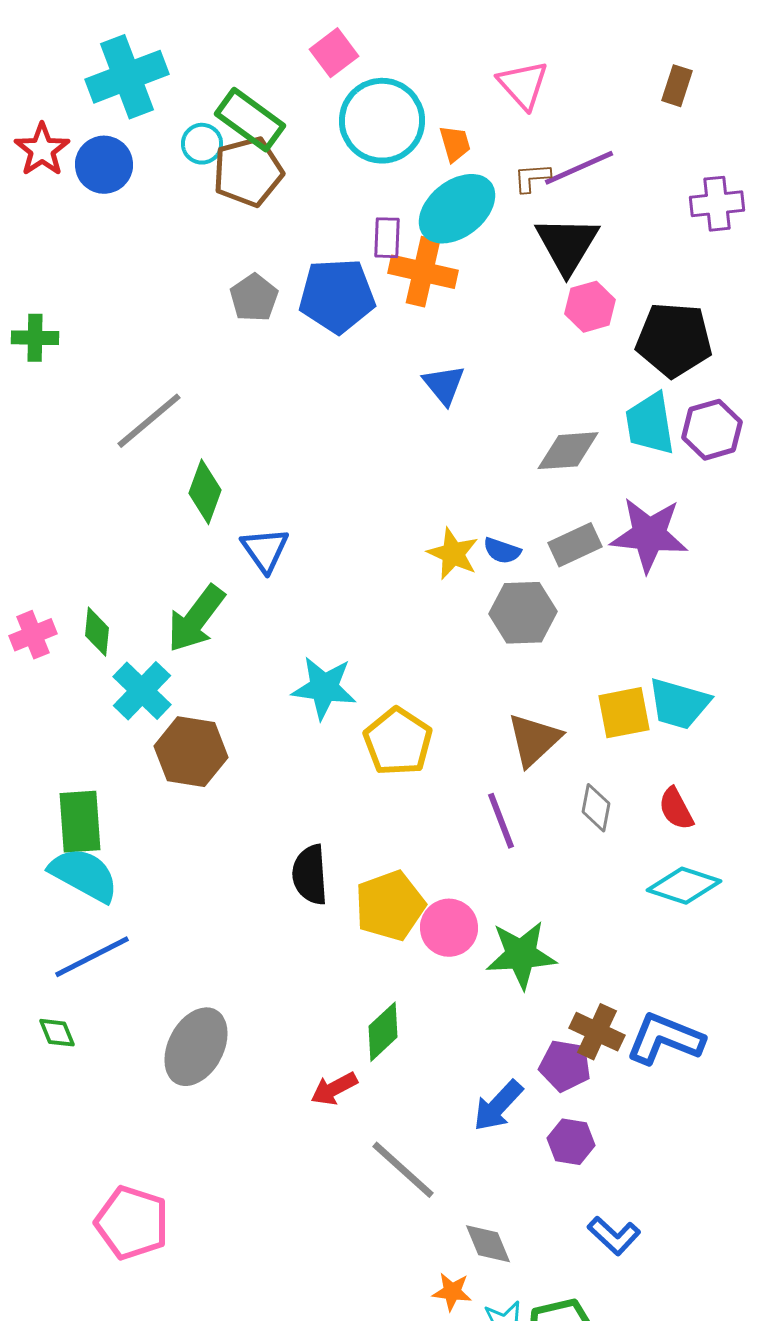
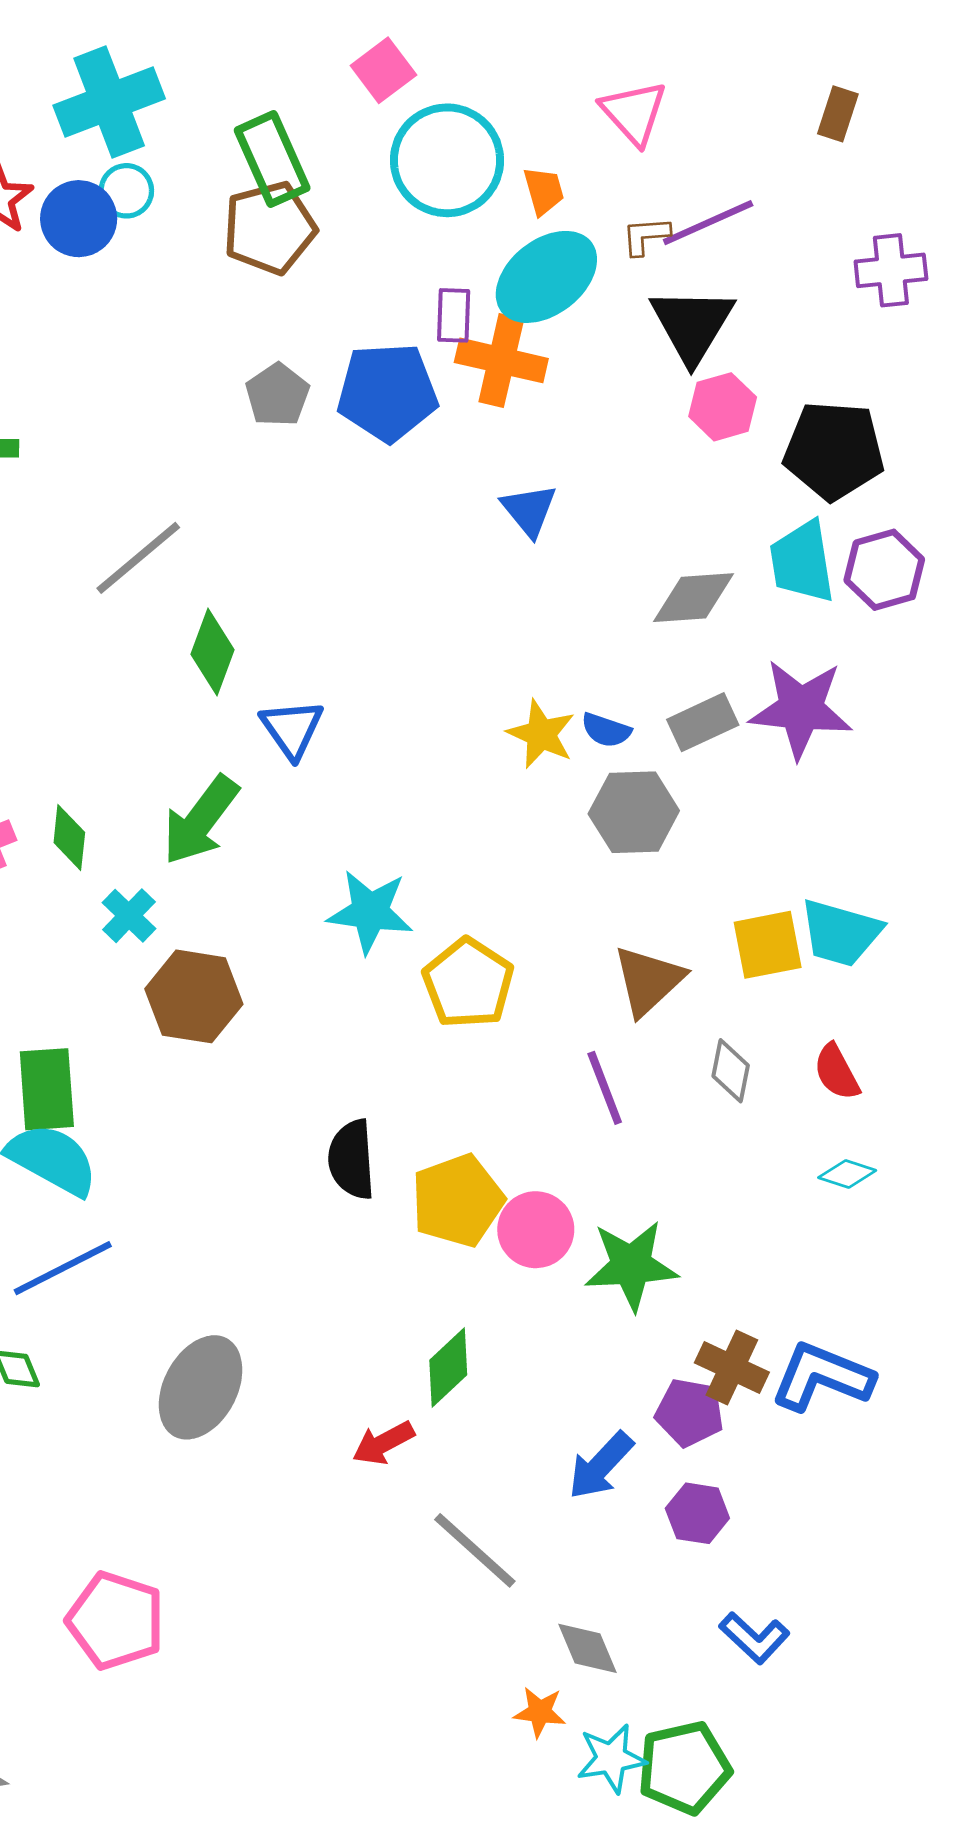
green rectangle: (250, 120) -> (272, 159), turned 30
cyan circle: (202, 144) -> (126, 191), moved
cyan cross: (142, 691) -> (129, 916), size x0.7
cyan diamond: (684, 886) -> (847, 1174), size x0.6

